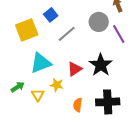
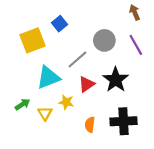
gray circle: (99, 22) -> (104, 40), moved
gray line: (67, 34) -> (77, 60), moved

